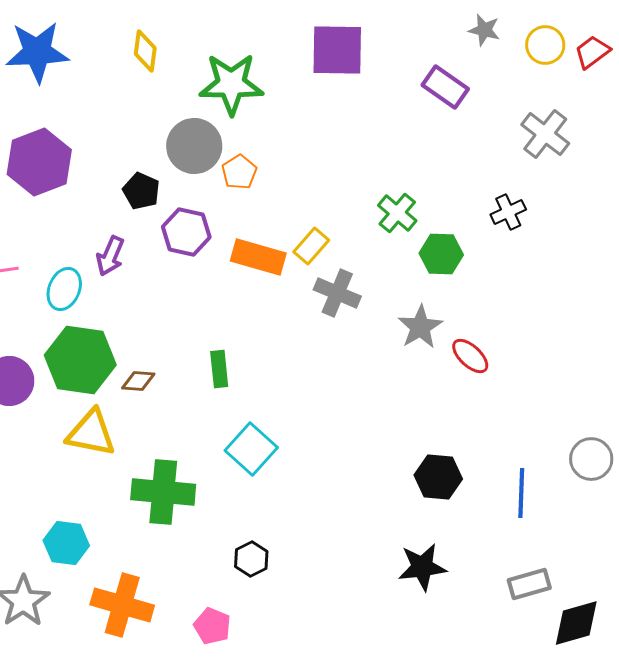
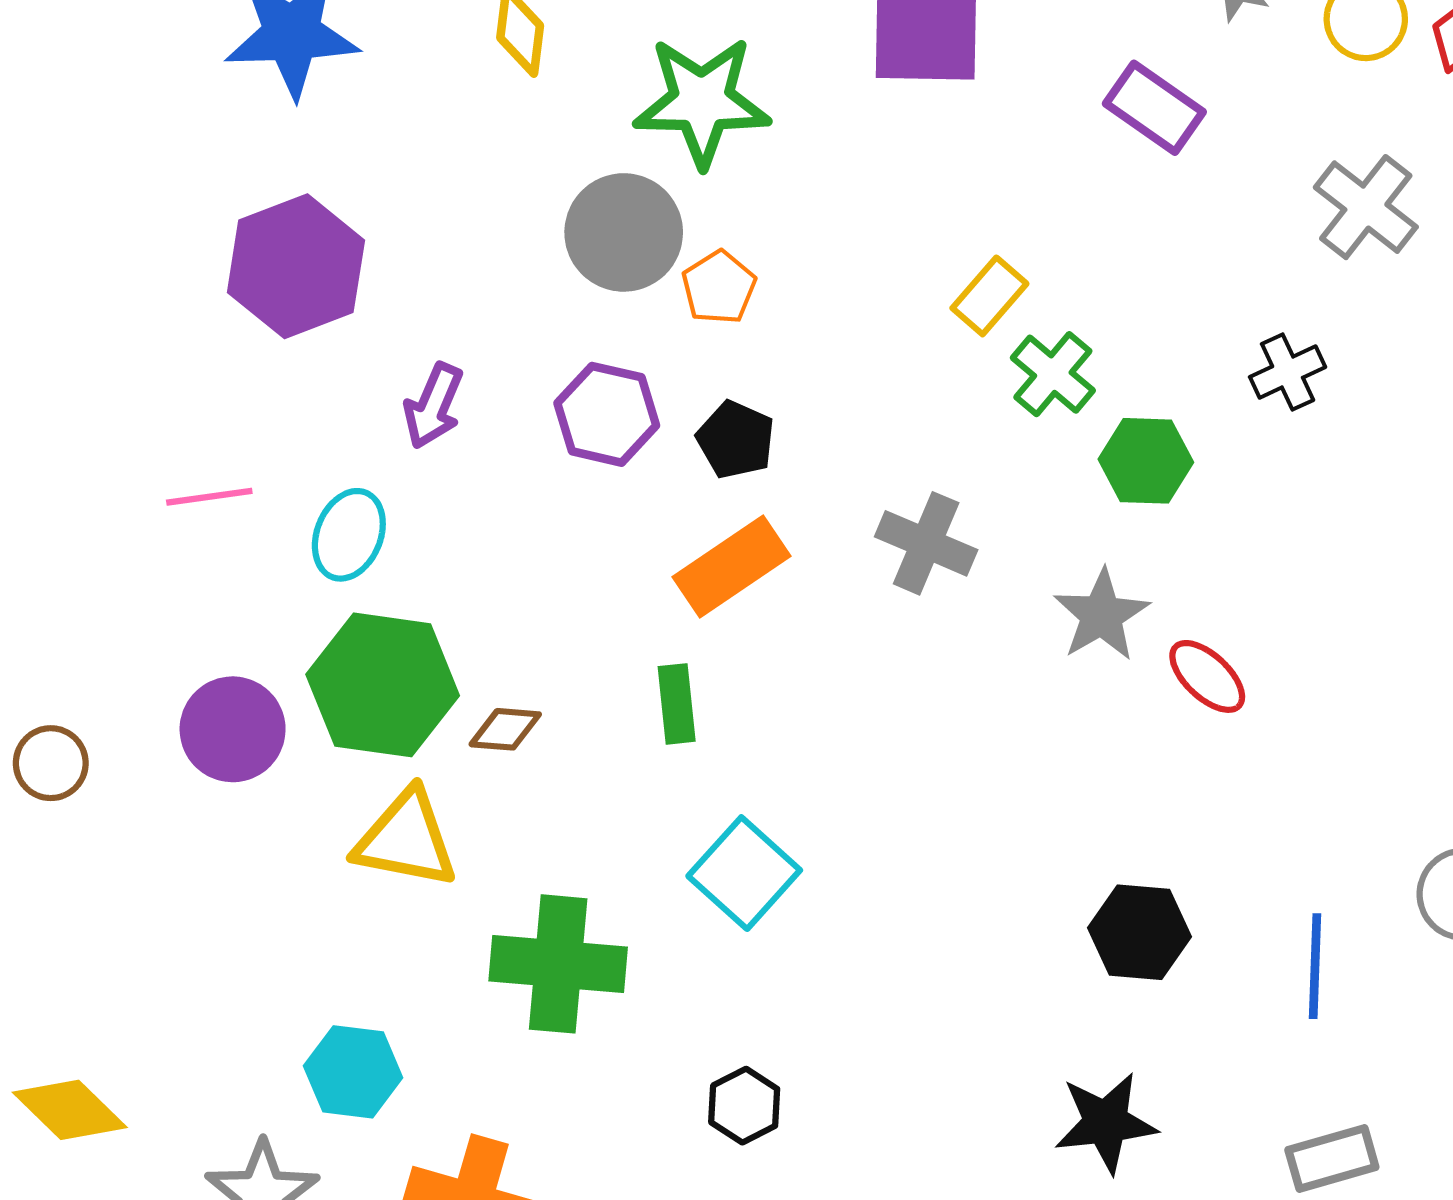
black pentagon: (141, 191) -> (736, 440), moved
yellow rectangle: (311, 246) -> (989, 296), moved
purple arrow: (110, 256) -> (433, 406), moved
orange rectangle: (258, 257) -> (732, 567), moved, turned -50

